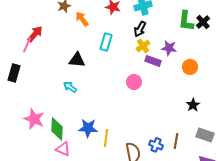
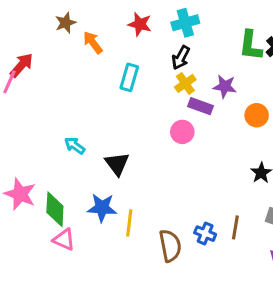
black triangle: (77, 60) -> (117, 164), moved, turned 48
pink circle: (134, 82) -> (182, 132), moved

